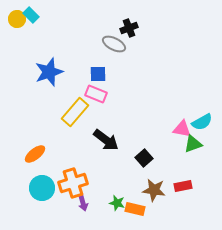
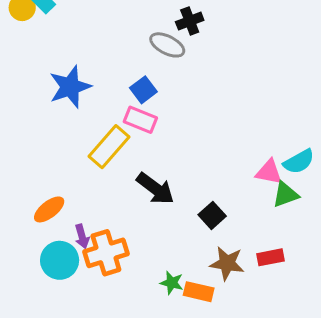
blue square: (98, 74) -> (143, 90), turned -36
purple arrow: (83, 203) -> (82, 236), moved

